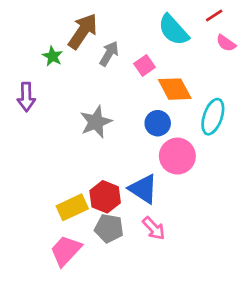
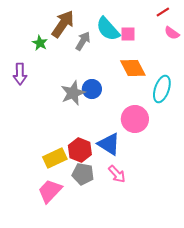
cyan semicircle: (173, 30) -> (108, 29), moved
pink square: (145, 65) -> (128, 34), moved, turned 35
blue circle: (158, 123) -> (92, 89), moved

